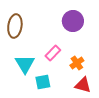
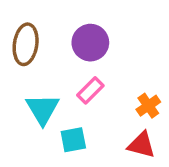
purple circle: (73, 21) -> (90, 43), moved
orange cross: (77, 63) -> (148, 106), moved

